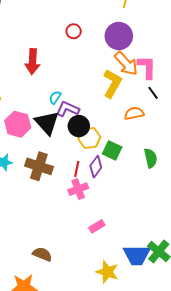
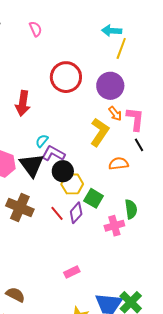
red circle: (74, 31) -> (66, 77), size x2.0
orange arrow: (126, 64) -> (115, 114), size x0.6
red line: (77, 169) -> (57, 213), turned -56
pink cross: (78, 189) -> (114, 226), moved

